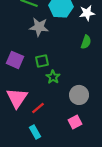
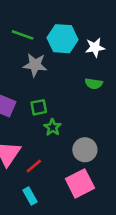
green semicircle: (86, 42) -> (94, 84), turned 80
pink square: (75, 122) -> (80, 183), size x1.6

